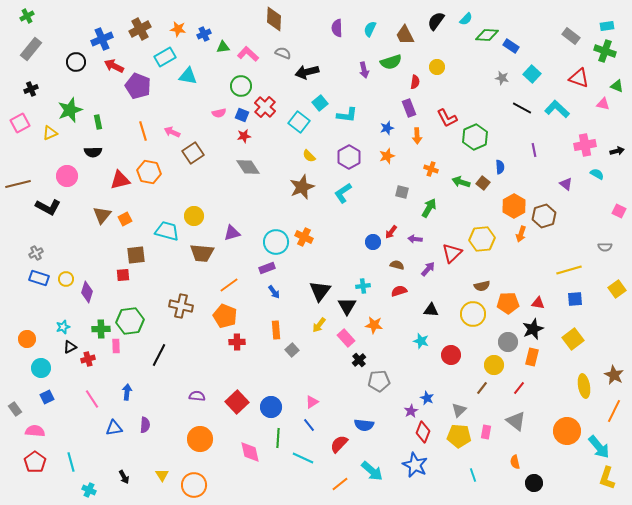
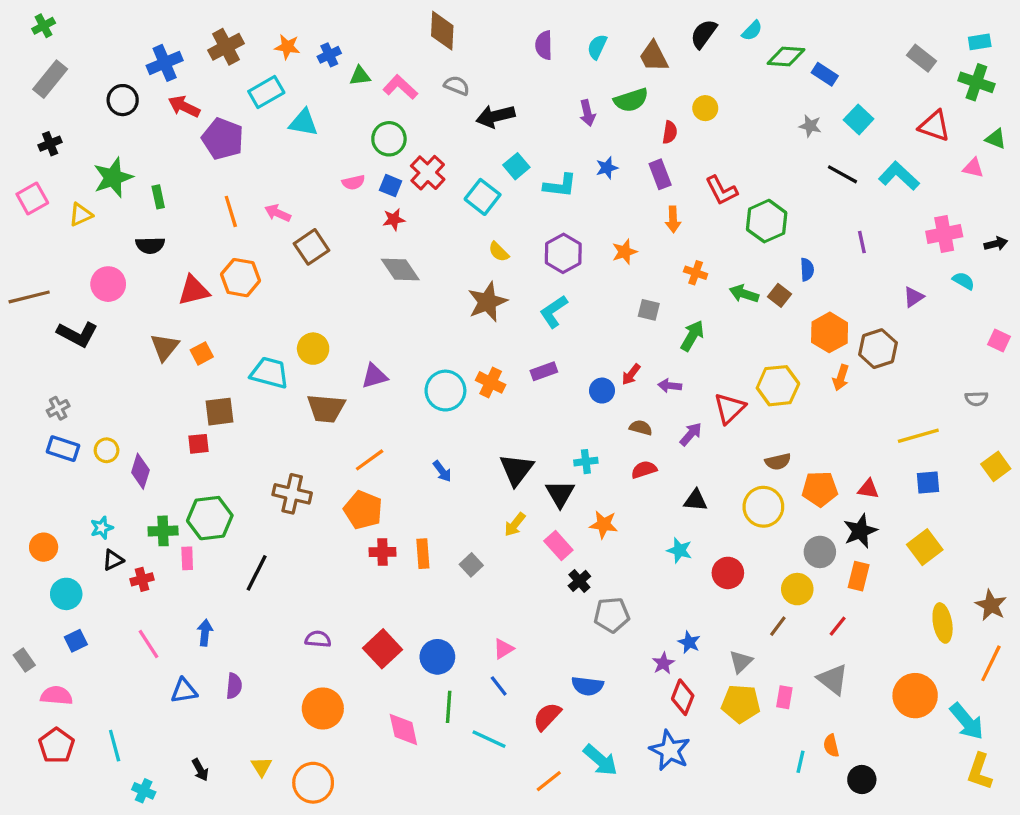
blue star: (387, 128) -> (607, 168), moved
purple triangle: (566, 184) -> (913, 297), turned 48
purple rectangle: (267, 268) -> (544, 371), moved
orange rectangle: (276, 330) -> (423, 554), moved
cyan line: (473, 475) -> (801, 762), moved, turned 32

